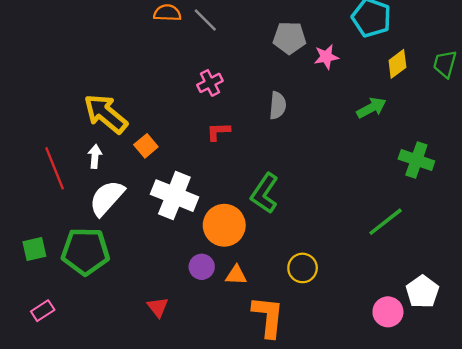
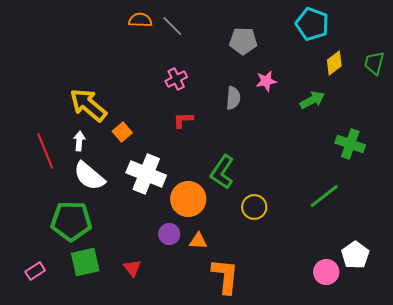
pink star: (326, 57) -> (266, 81), moved
white semicircle: (107, 198) -> (89, 176), turned -92
green square: (34, 249) -> (85, 262), moved, size x1.4
yellow circle: (303, 268) -> (254, 207), moved

